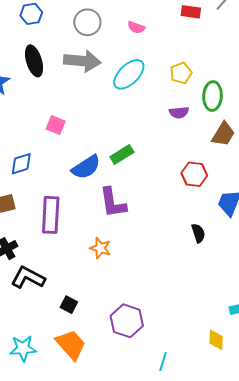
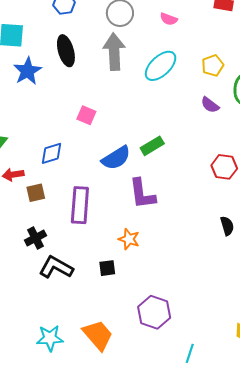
gray arrow: (82, 61) -> (114, 52), turned -99
purple semicircle: (179, 112) -> (210, 105), turned 42
black square: (69, 305) -> (107, 268), moved, turned -36

